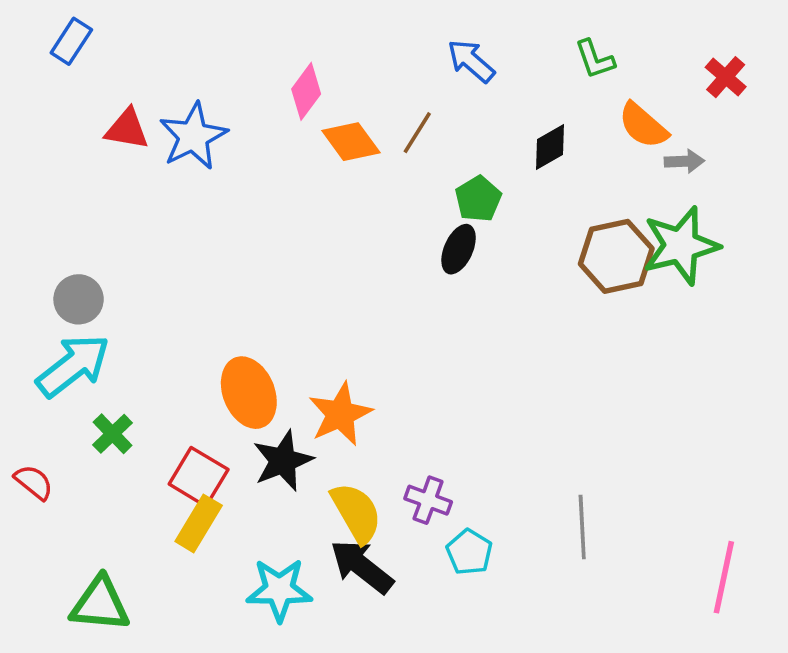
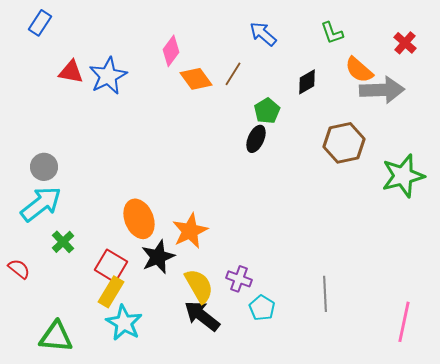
gray arrow: (684, 161) -> (382, 90), size x2.0
green star: (681, 246) -> (403, 176), moved
cyan star: (279, 590) -> (124, 323), moved, turned 30

